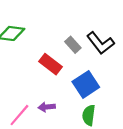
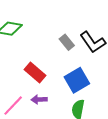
red rectangle: (51, 64) -> (35, 73), moved

